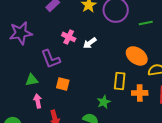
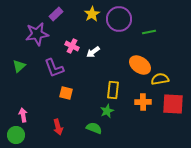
purple star: (21, 33) -> (37, 34), moved
green triangle: (32, 80) -> (19, 66), moved, turned -32
yellow rectangle: (120, 81) -> (113, 90), moved
pink arrow: (38, 101) -> (23, 115), moved

